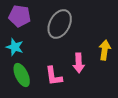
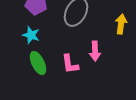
yellow arrow: (105, 50) -> (121, 24), moved

